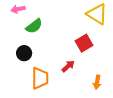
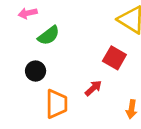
red square: (84, 43) -> (114, 58), turned -30

